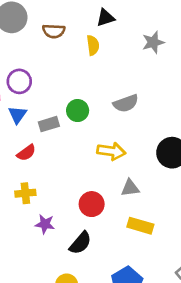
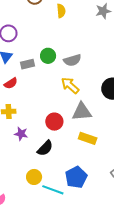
gray semicircle: (126, 103) -> (72, 60), moved
yellow arrow: (111, 151) -> (70, 85), turned -150
gray triangle: (130, 188) -> (82, 112), size x1.5

